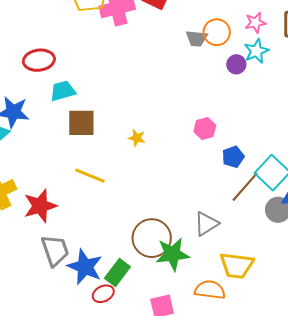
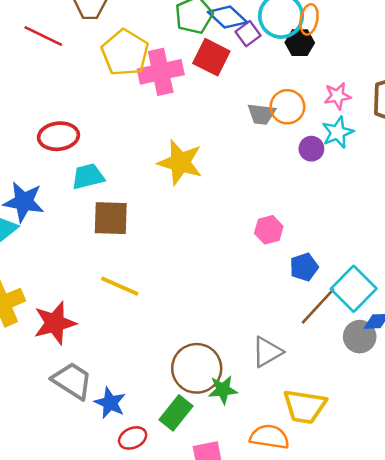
yellow star: (137, 138) -> (180, 162), moved, size x2.0
gray trapezoid: (55, 250) -> (72, 381), turned -40
green star: (173, 254) -> (223, 390), size x0.7
blue star: (85, 267) -> (110, 403), size x0.7
green rectangle: (117, 273) -> (176, 413), moved

